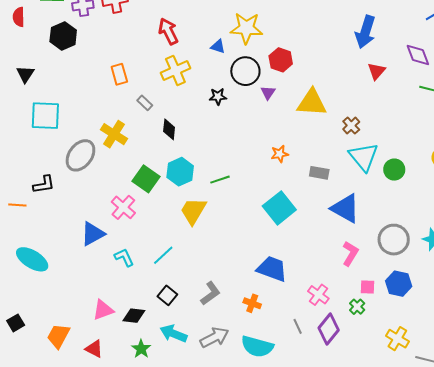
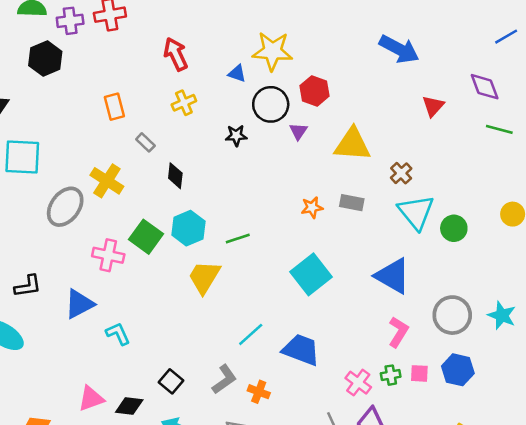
blue arrow: (365, 32) -> (399, 49), moved, turned -80
yellow cross: (175, 71) -> (184, 103), size x0.7
gray rectangle: (319, 173) -> (352, 203), moved
black L-shape: (44, 185) -> (28, 286), moved
pink cross: (123, 207) -> (108, 255), moved, turned -30
cyan line: (163, 255) -> (251, 334), moved
orange cross: (252, 303) -> (259, 392), moved
green cross: (357, 307) -> (391, 375), moved, turned 35

